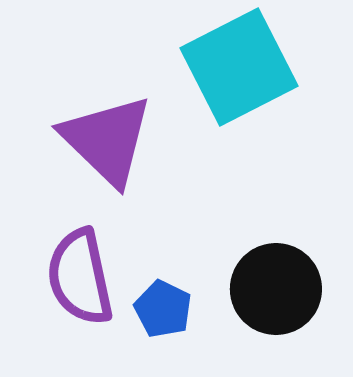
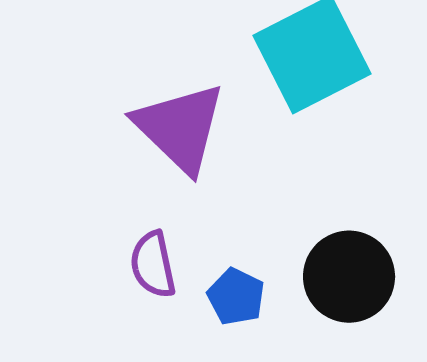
purple semicircle: (80, 277) -> (153, 265), size x0.7

